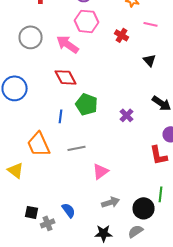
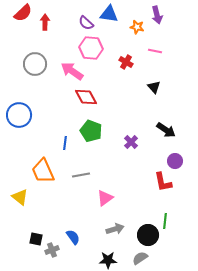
red diamond: (66, 77) -> (86, 97), moved

